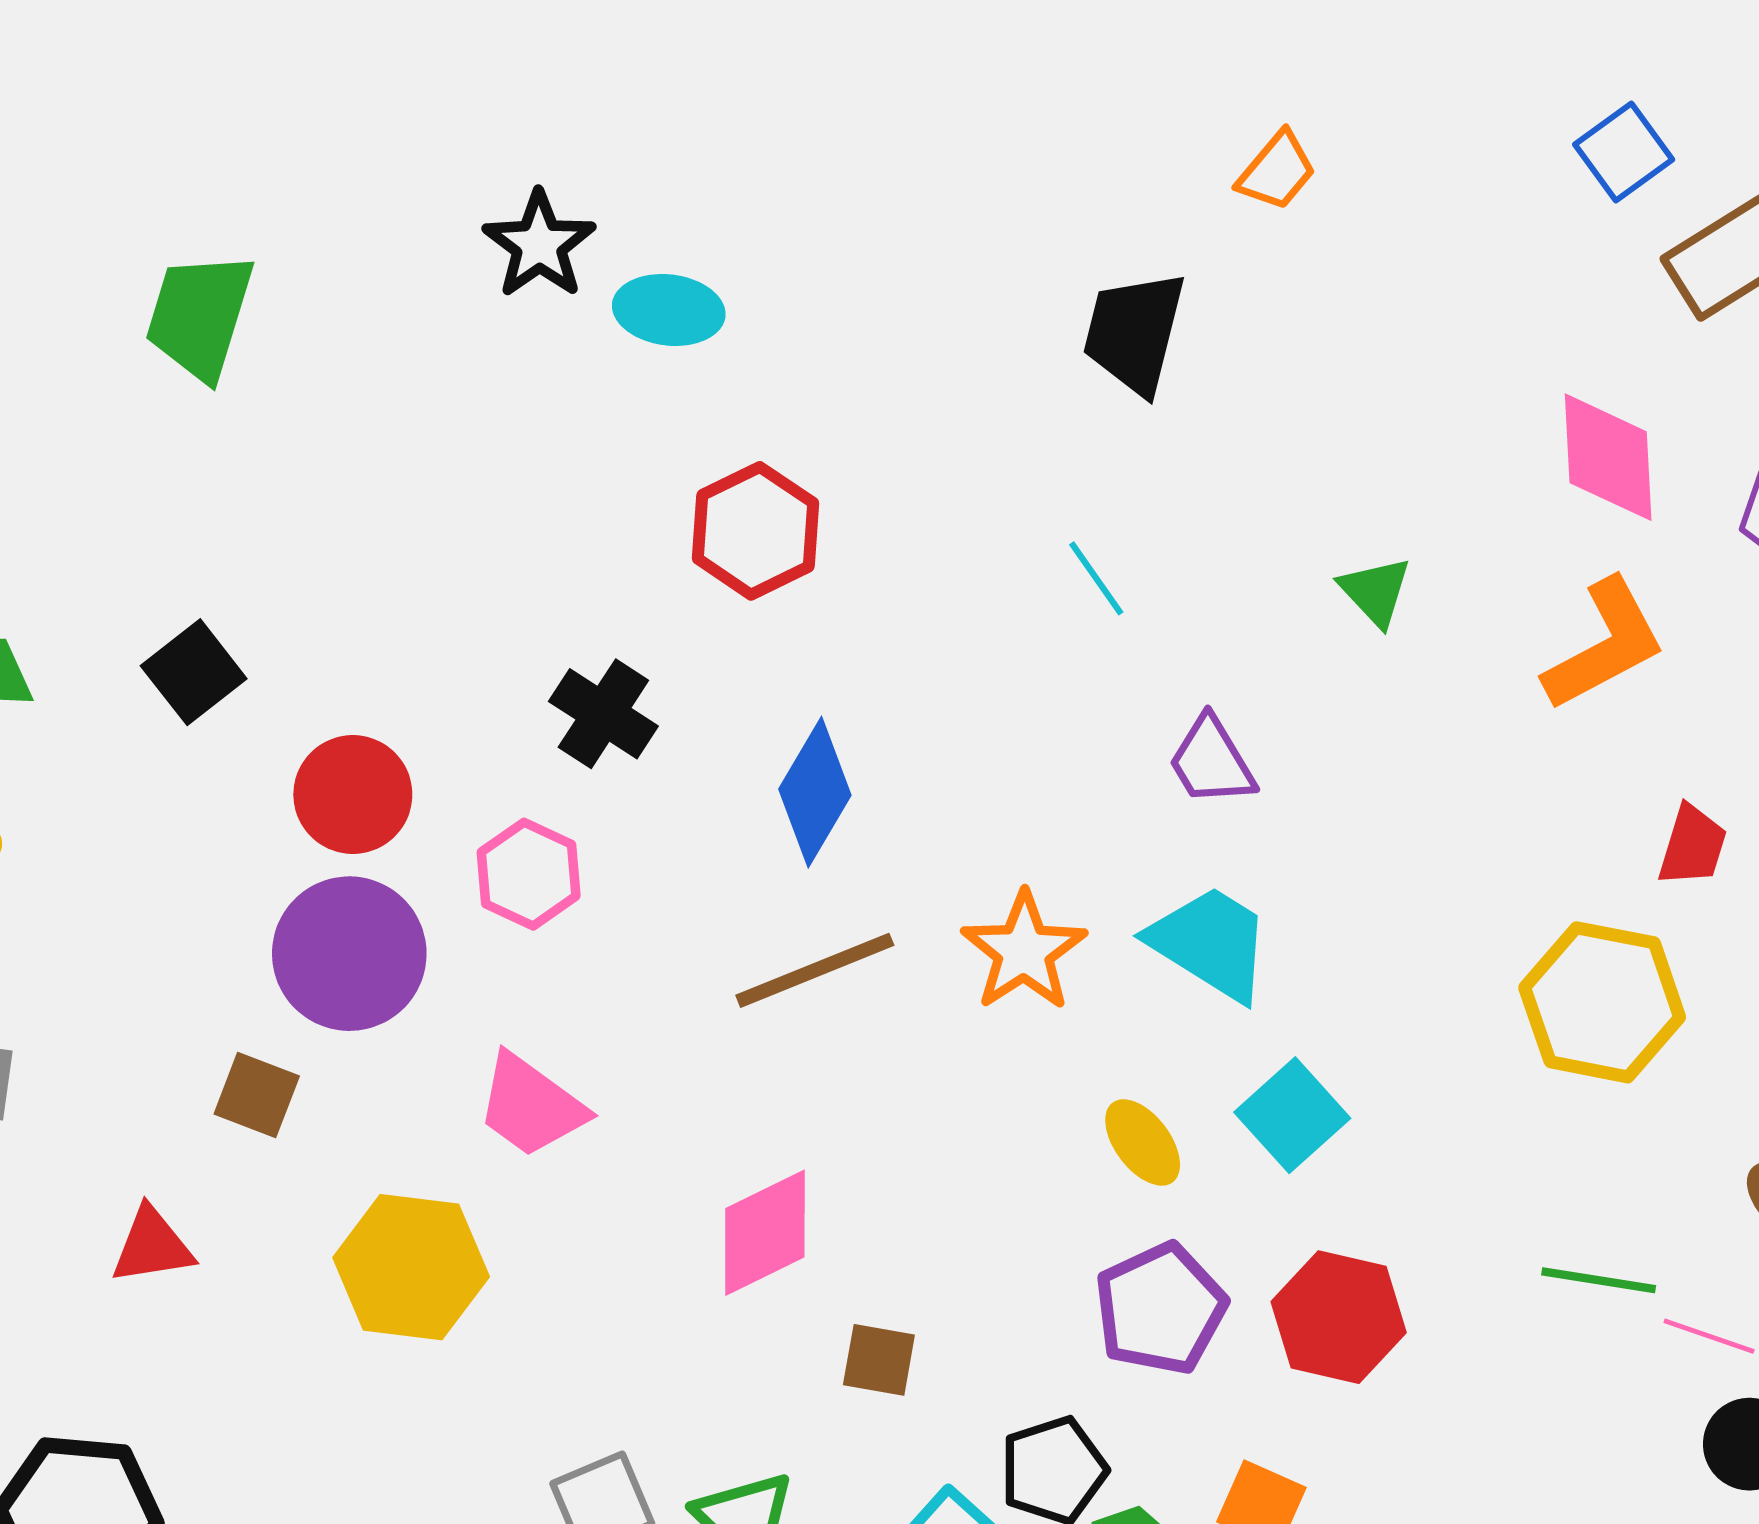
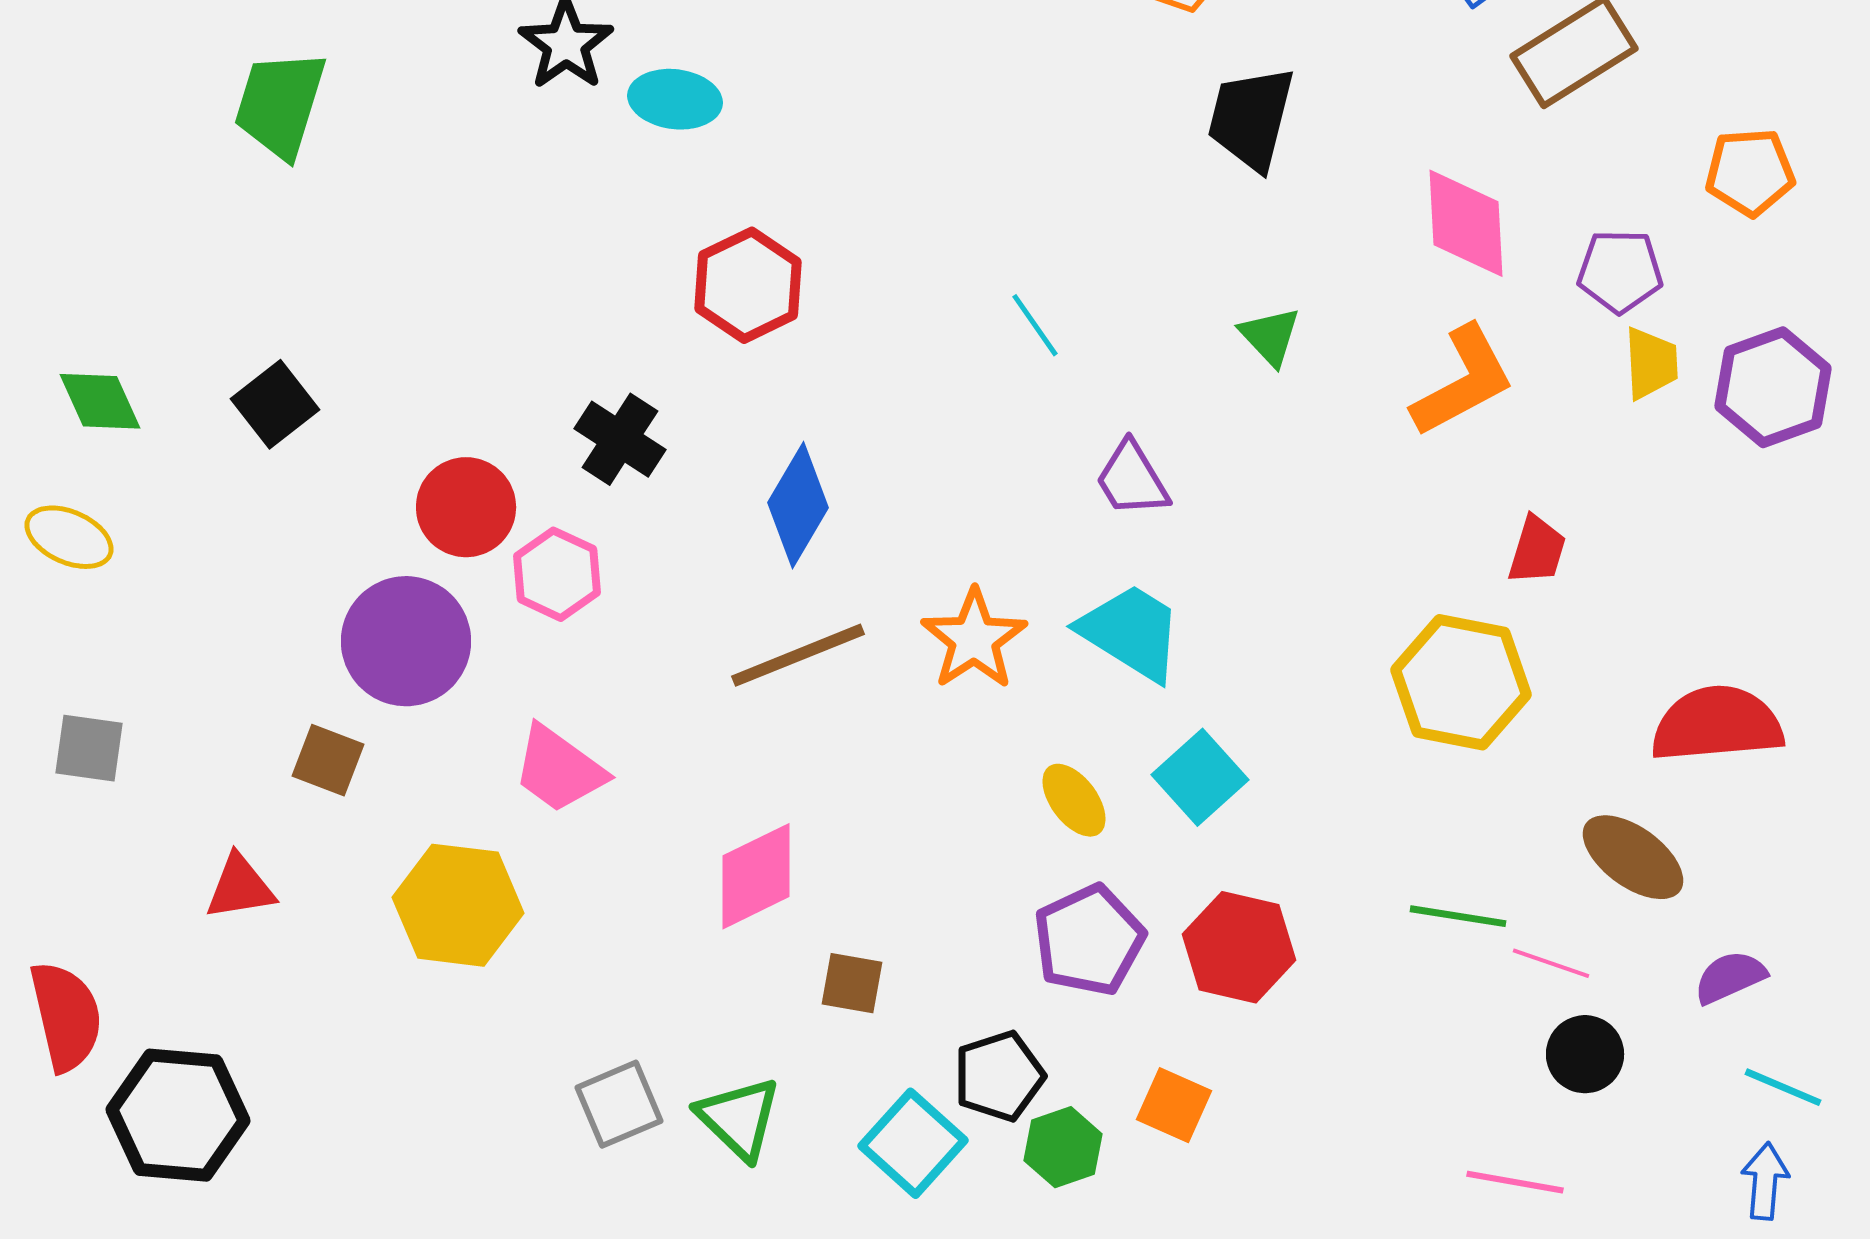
black trapezoid: (1134, 333) -> (1251, 118), moved
red circle: (353, 795) -> (466, 507), moved

